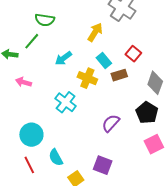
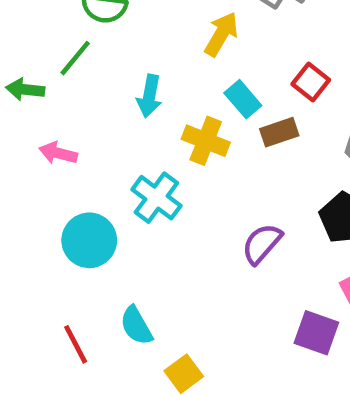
cyan arrow: (63, 58) -> (149, 96), turned -42
cyan circle: (31, 135) -> (89, 240), moved
purple square: (103, 165) -> (316, 333), moved

